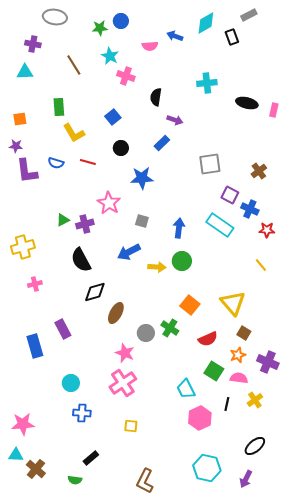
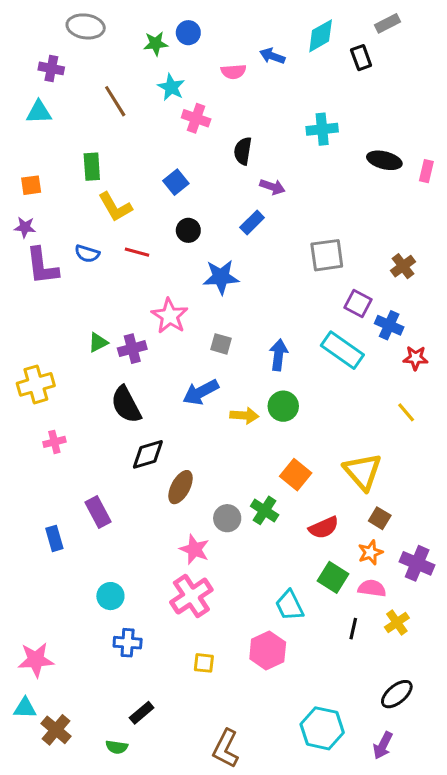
blue rectangle: (35, 346) -> (54, 538), size x0.7
pink hexagon: (200, 418) -> (268, 650), moved

